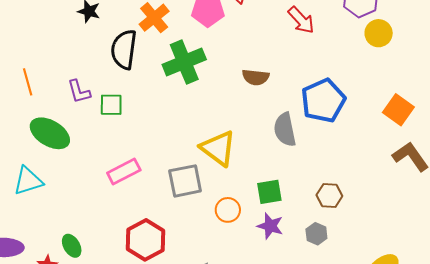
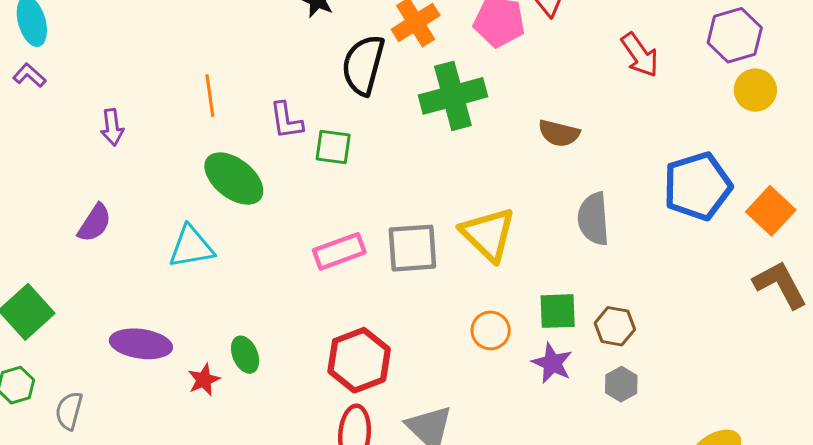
blue pentagon: (323, 101) -> (697, 186), moved
gray square: (185, 181) -> (412, 248), moved
brown hexagon: (329, 195) -> (615, 326), moved

